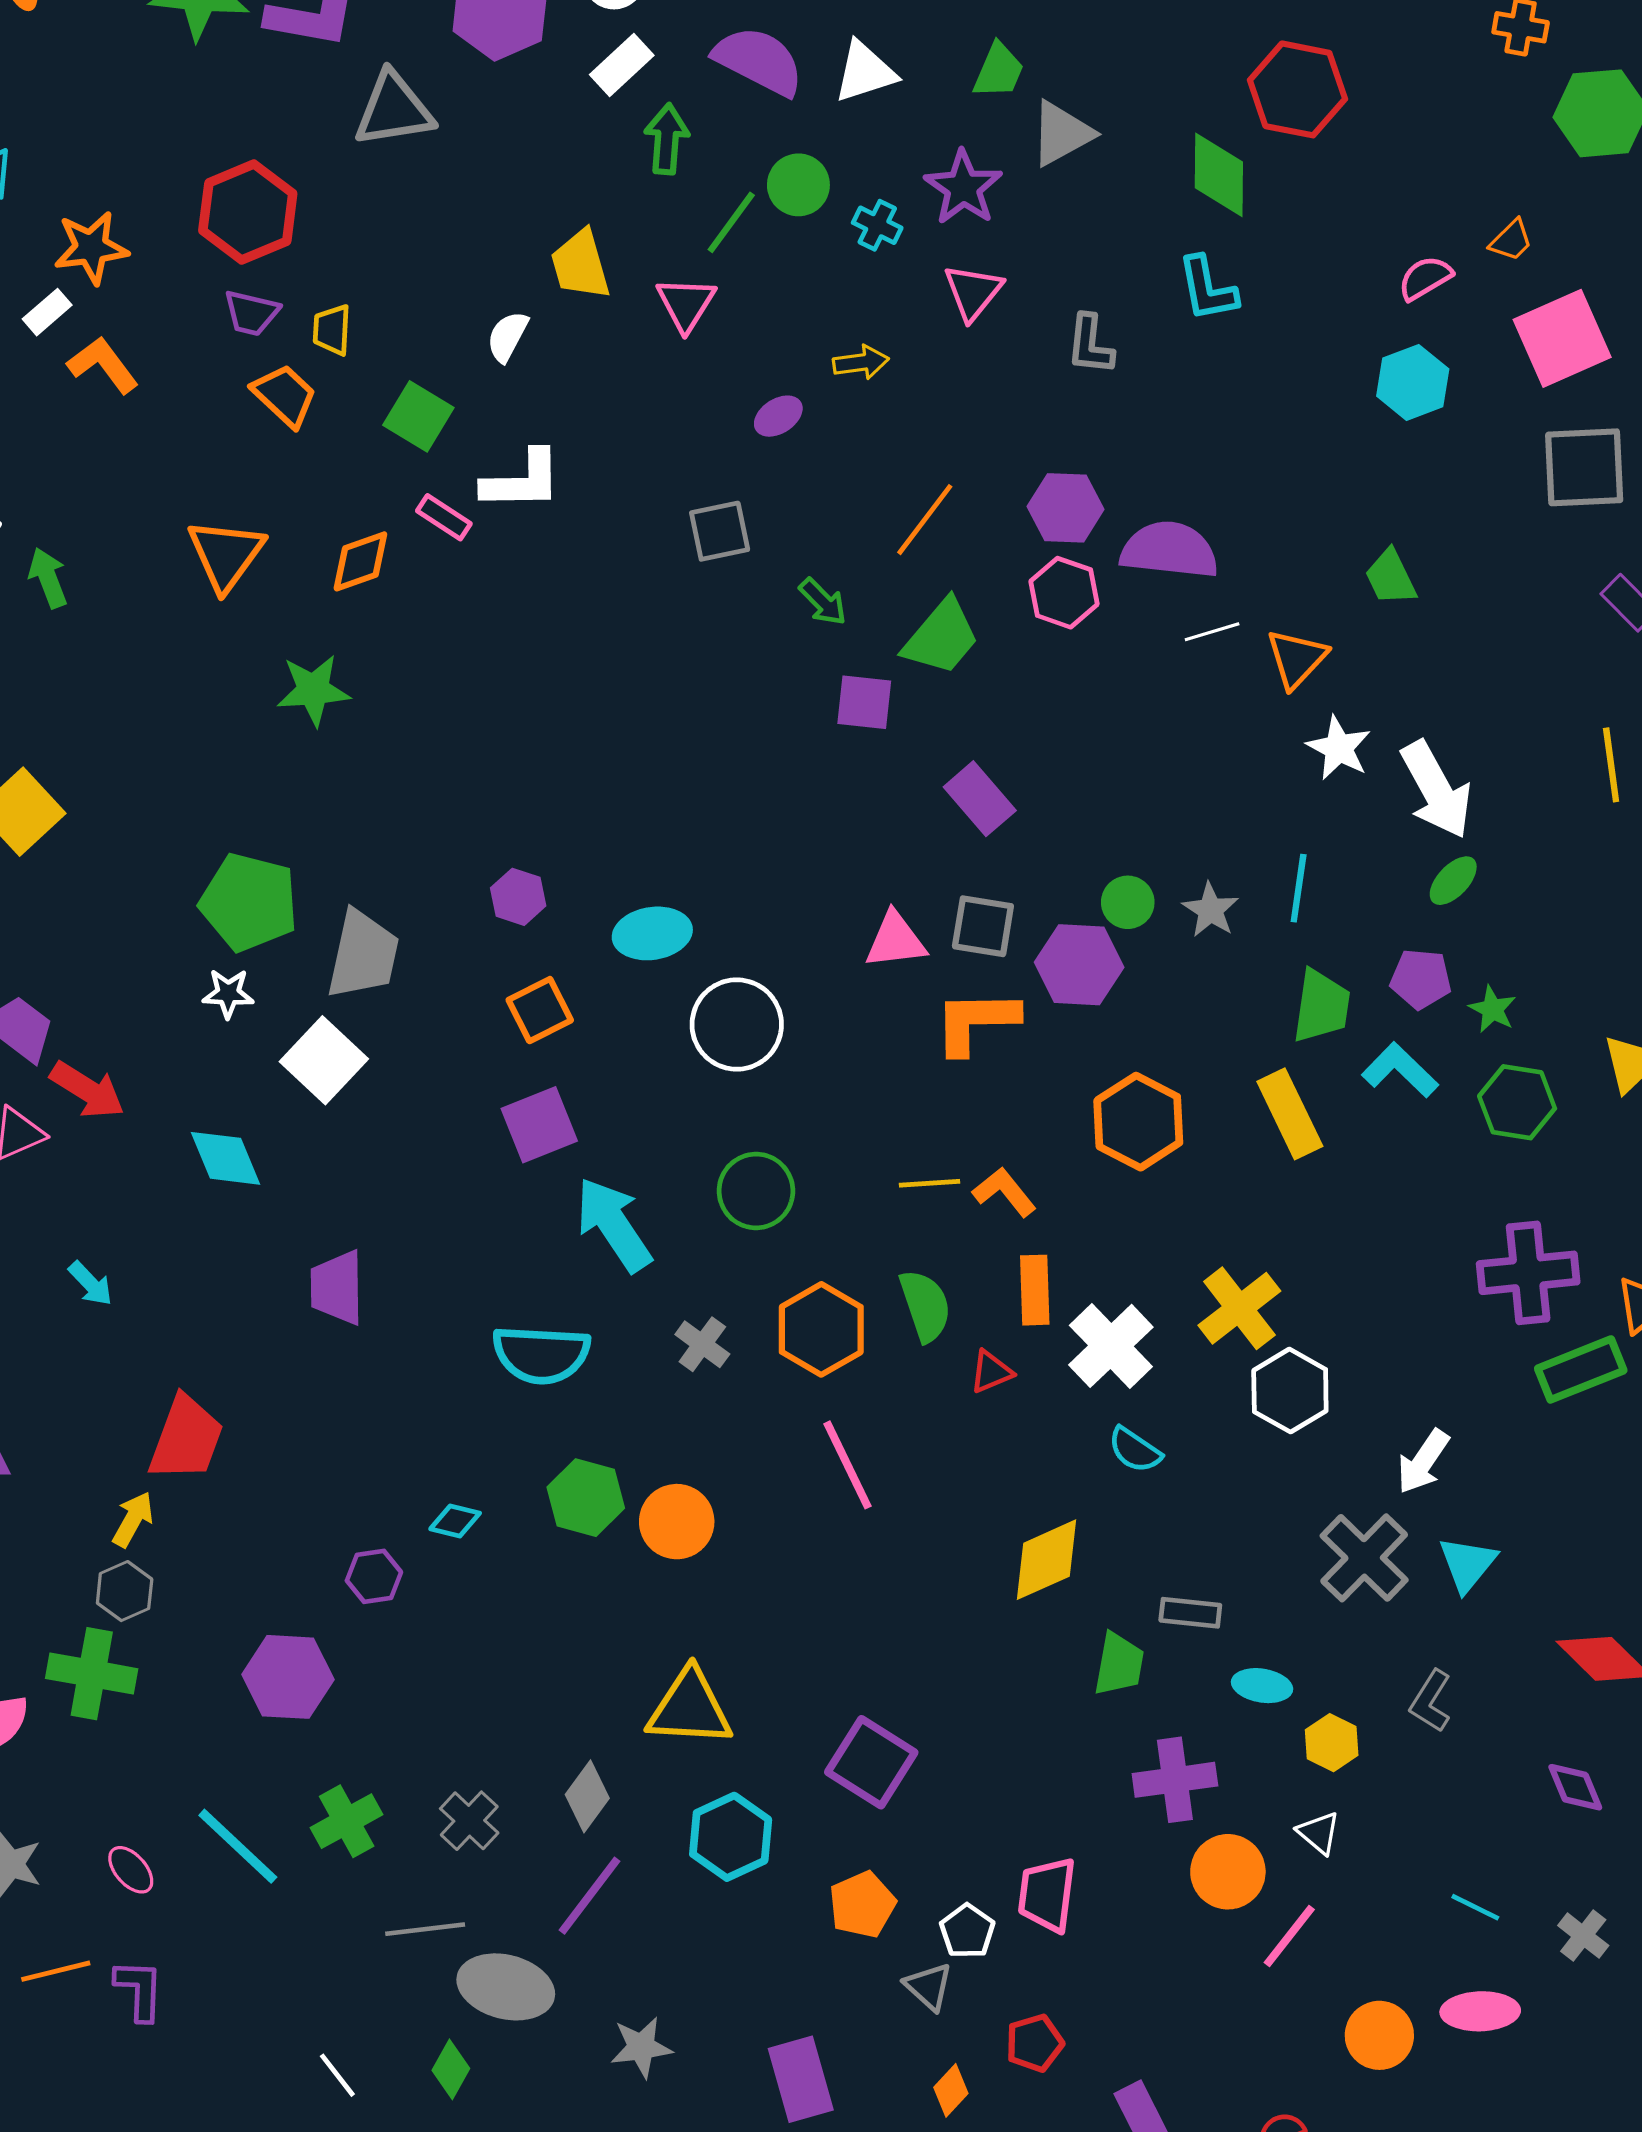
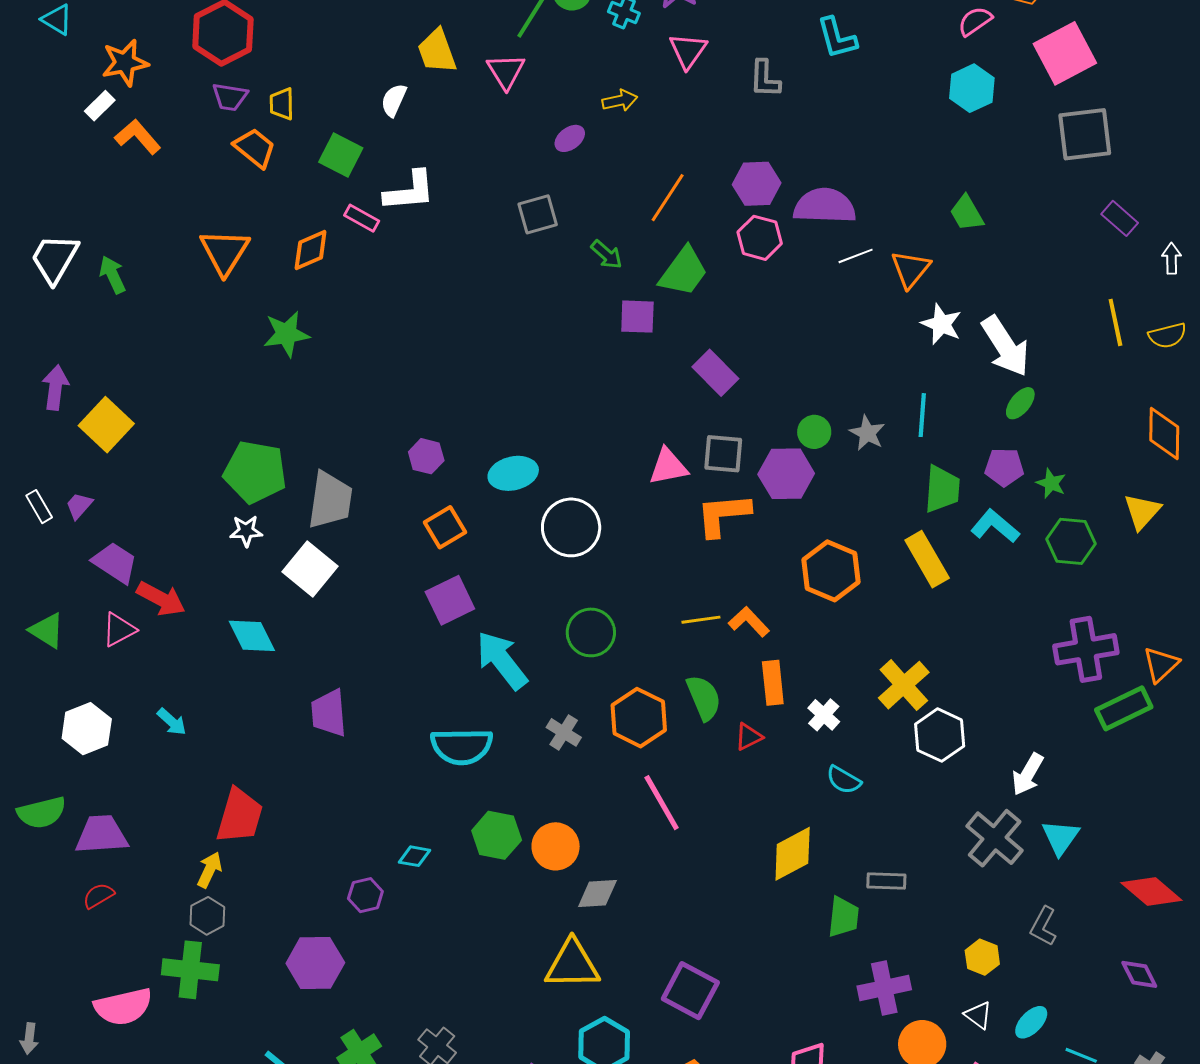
white cross: (1111, 1346) -> (824, 715), size x0.6
cyan ellipse: (1262, 1686) -> (1031, 1022), moved, turned -51
gray diamond: (587, 1796) -> (597, 893), moved, turned 54

